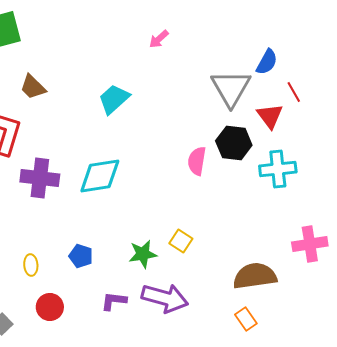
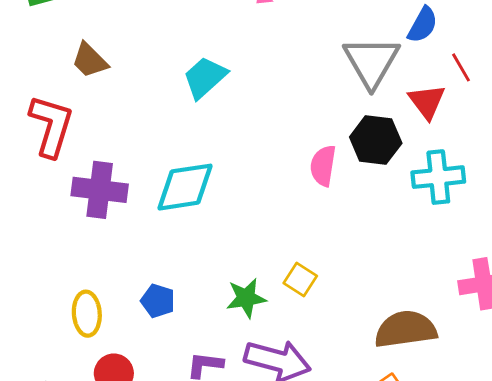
yellow ellipse: (31, 265) -> (87, 314), size x1.4

